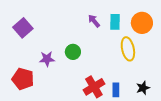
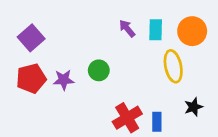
red pentagon: (23, 79) -> (31, 78), moved, turned -30
black star: (143, 88) -> (193, 107), moved

